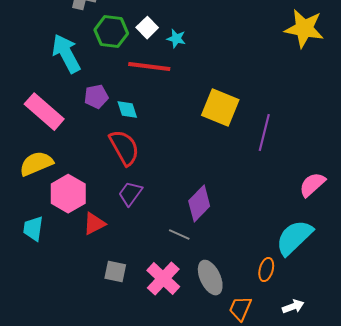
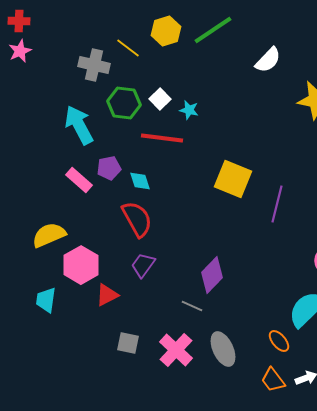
pink rectangle: (44, 112) -> (79, 180), moved, size x0.7
orange ellipse: (266, 270) -> (279, 341), turned -55
orange trapezoid: (240, 309) -> (273, 380), moved, turned -60

